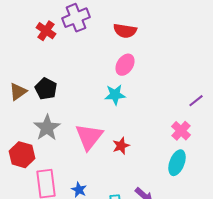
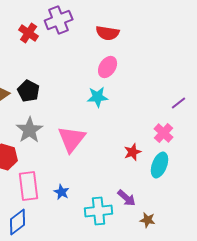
red star: (121, 146) -> (133, 152), moved

